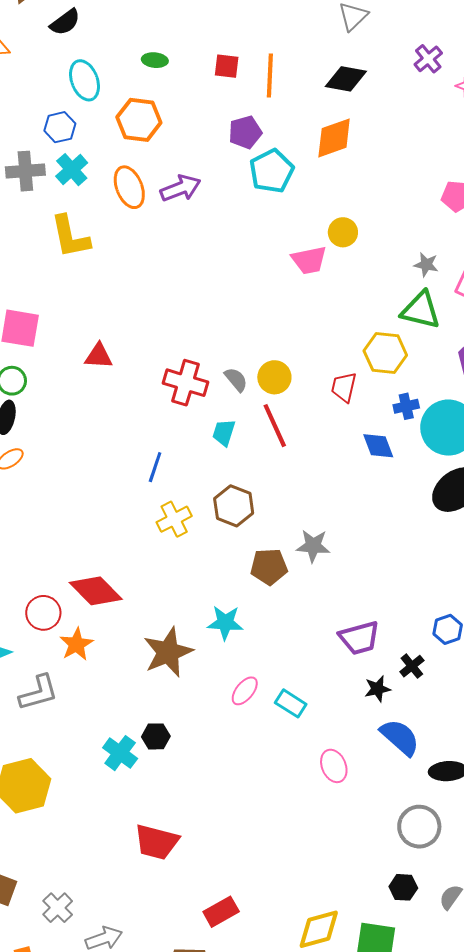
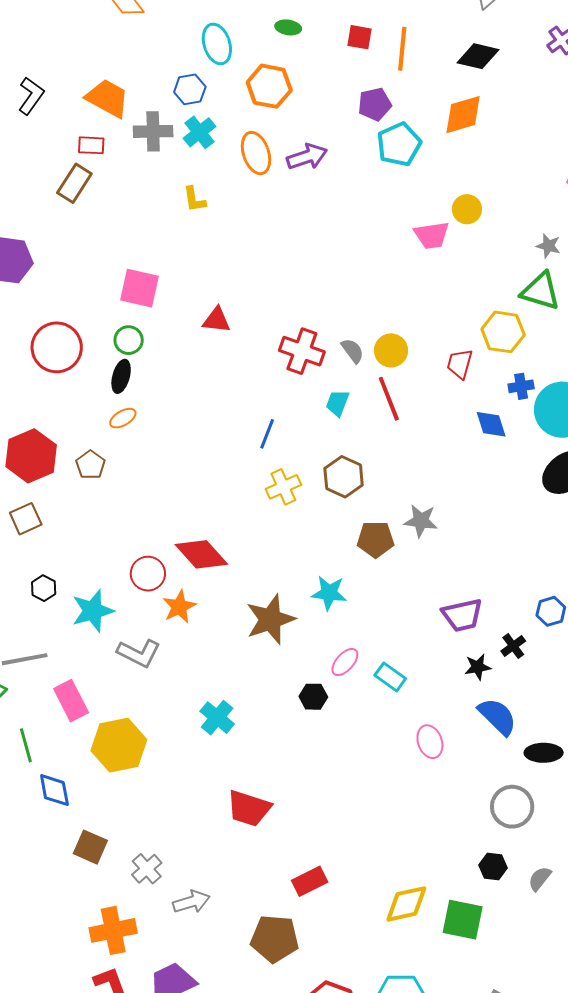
yellow L-shape: (70, 237) -> (194, 199), size x0.6
gray L-shape: (39, 693) -> (139, 653), turned 39
black hexagon: (156, 736) -> (313, 697), moved

